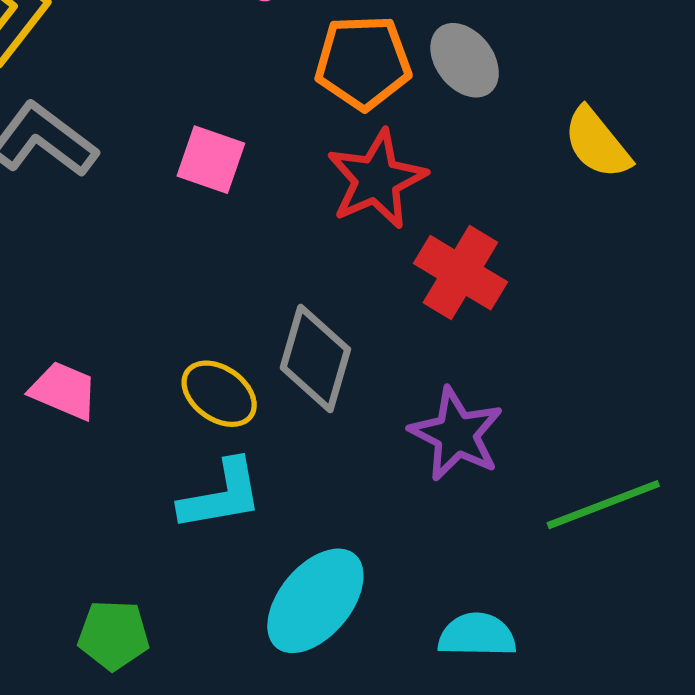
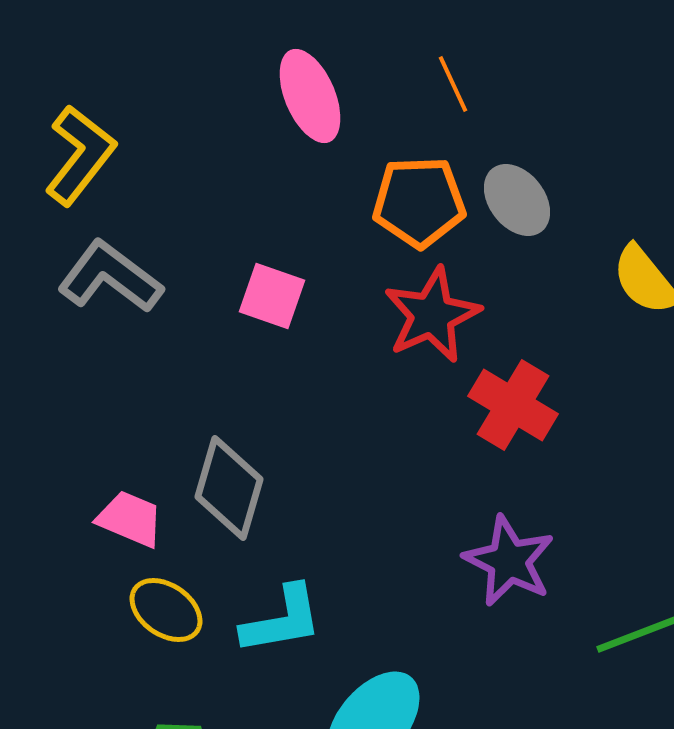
gray diamond: (315, 359) -> (229, 488), moved
yellow ellipse: (219, 394) -> (166, 610), moved

